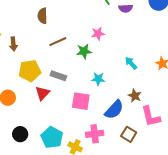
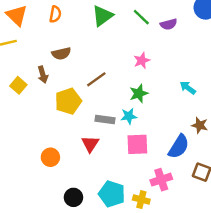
brown semicircle: (42, 16) -> (61, 54), moved, turned -91
brown arrow: (13, 44) -> (43, 75), moved
green star: (84, 51) -> (139, 93), moved
yellow pentagon: (30, 71) -> (68, 101), moved
cyan star: (98, 79) -> (129, 116), moved

